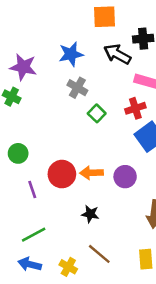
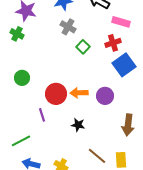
purple line: (32, 190) -> (42, 115), moved
green line: (34, 235) -> (21, 141), moved
brown line: (99, 254) -> (97, 156), moved

